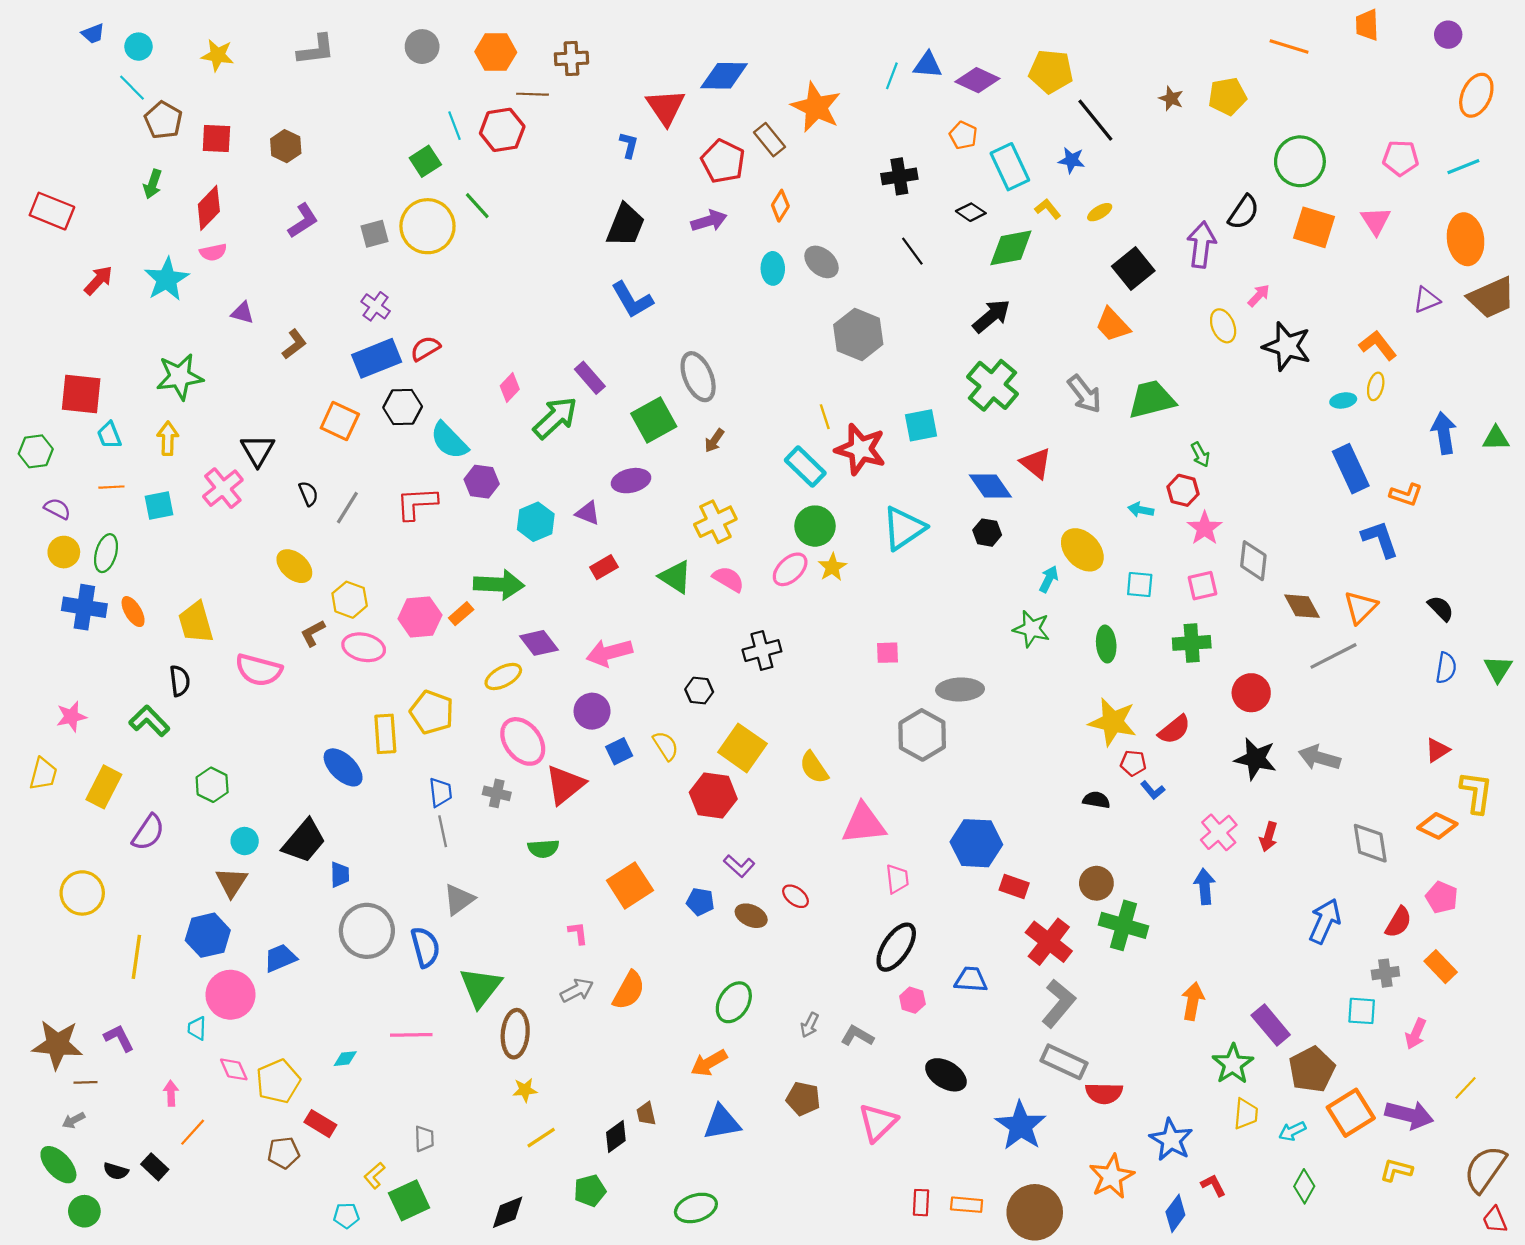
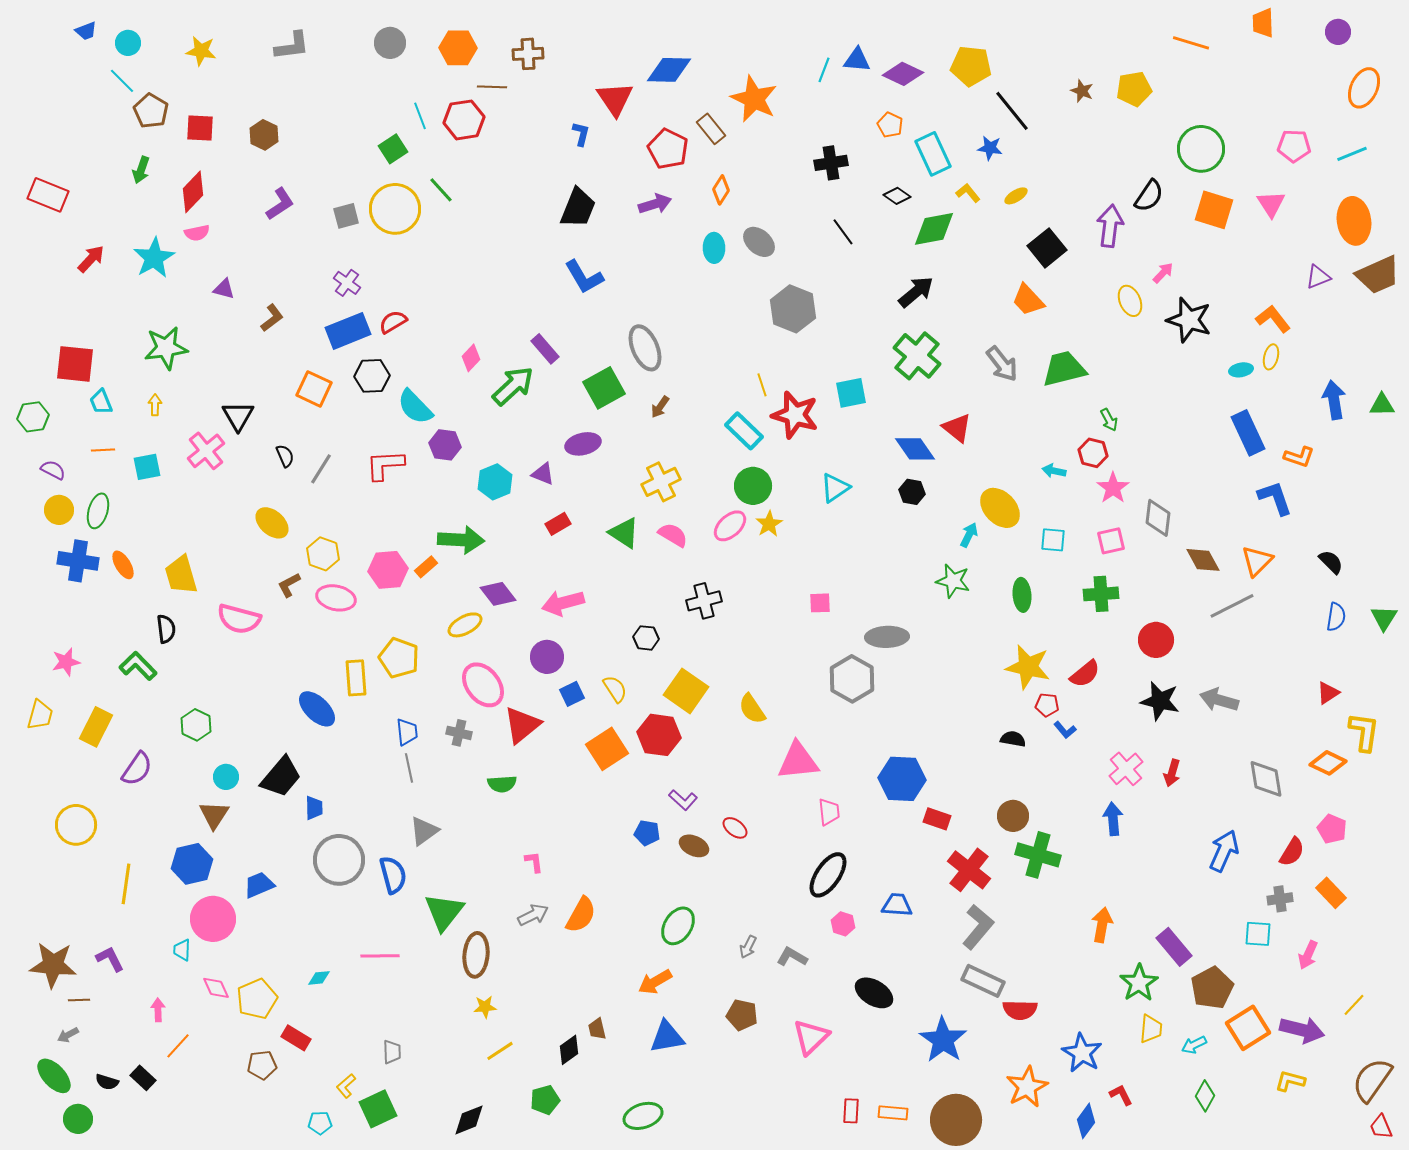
yellow arrow: (168, 438) -> (155, 405), size x0.7
cyan triangle: (904, 528) -> (835, 488), size x0.7
orange square: (630, 885) -> (607, 749), moved

